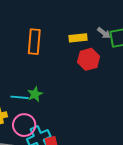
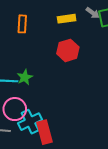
orange rectangle: (34, 42) -> (22, 24), size x0.7
red hexagon: (89, 59) -> (68, 50), moved

